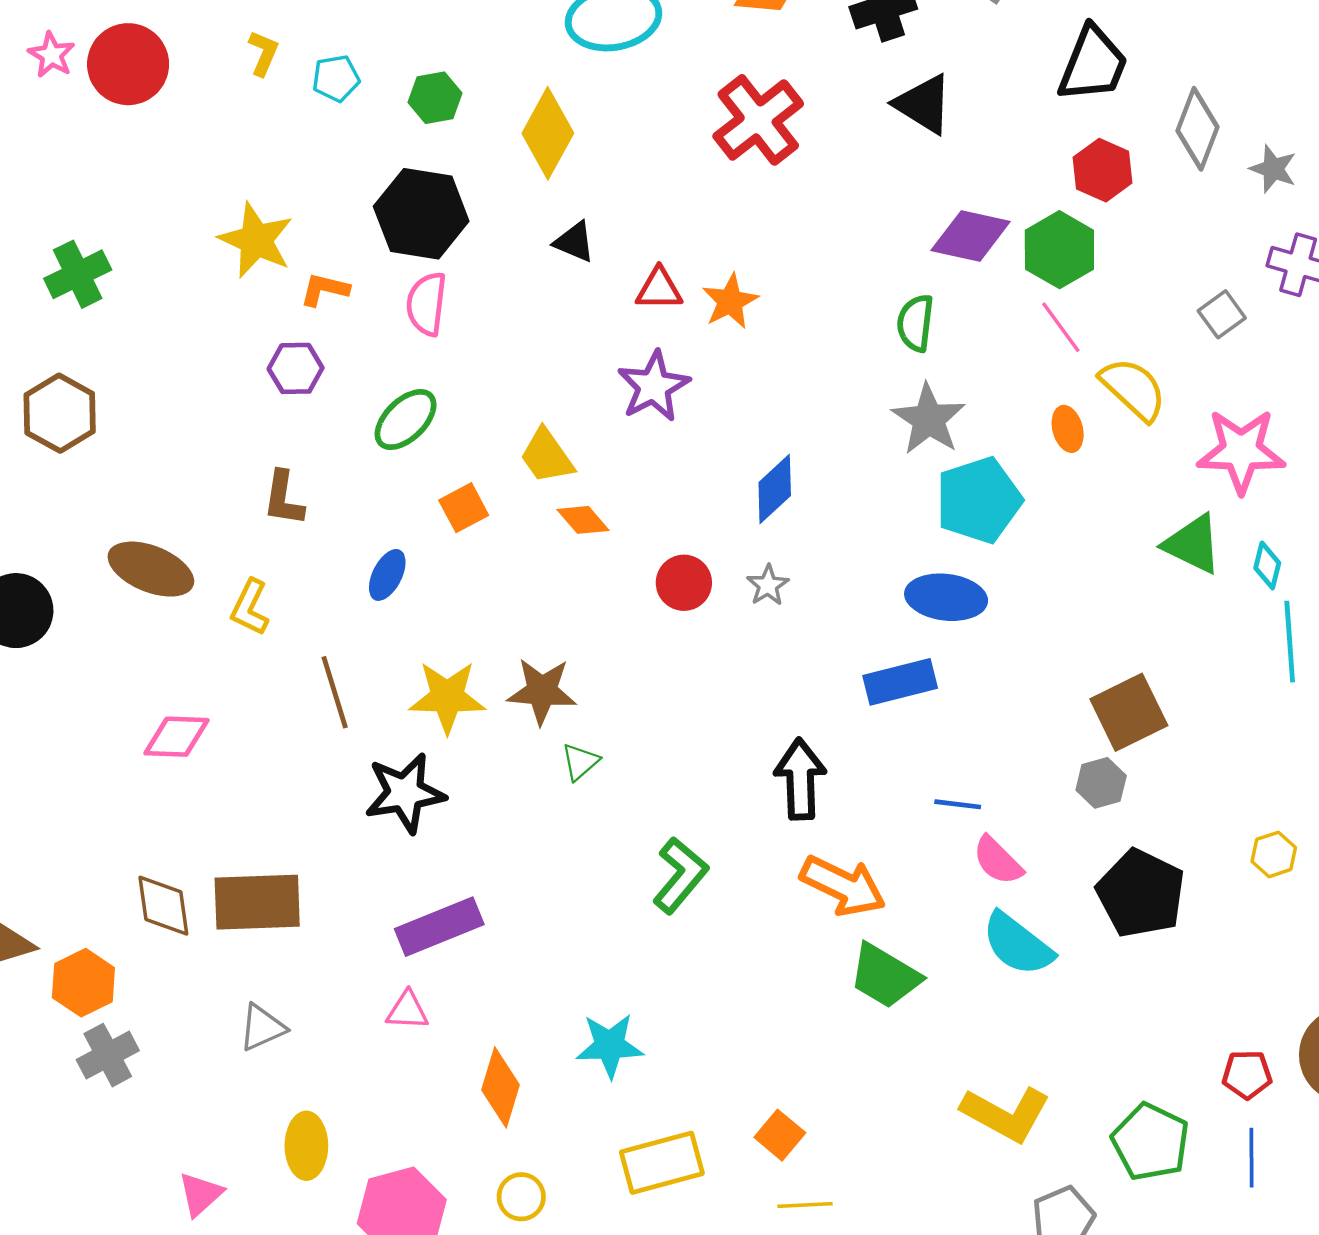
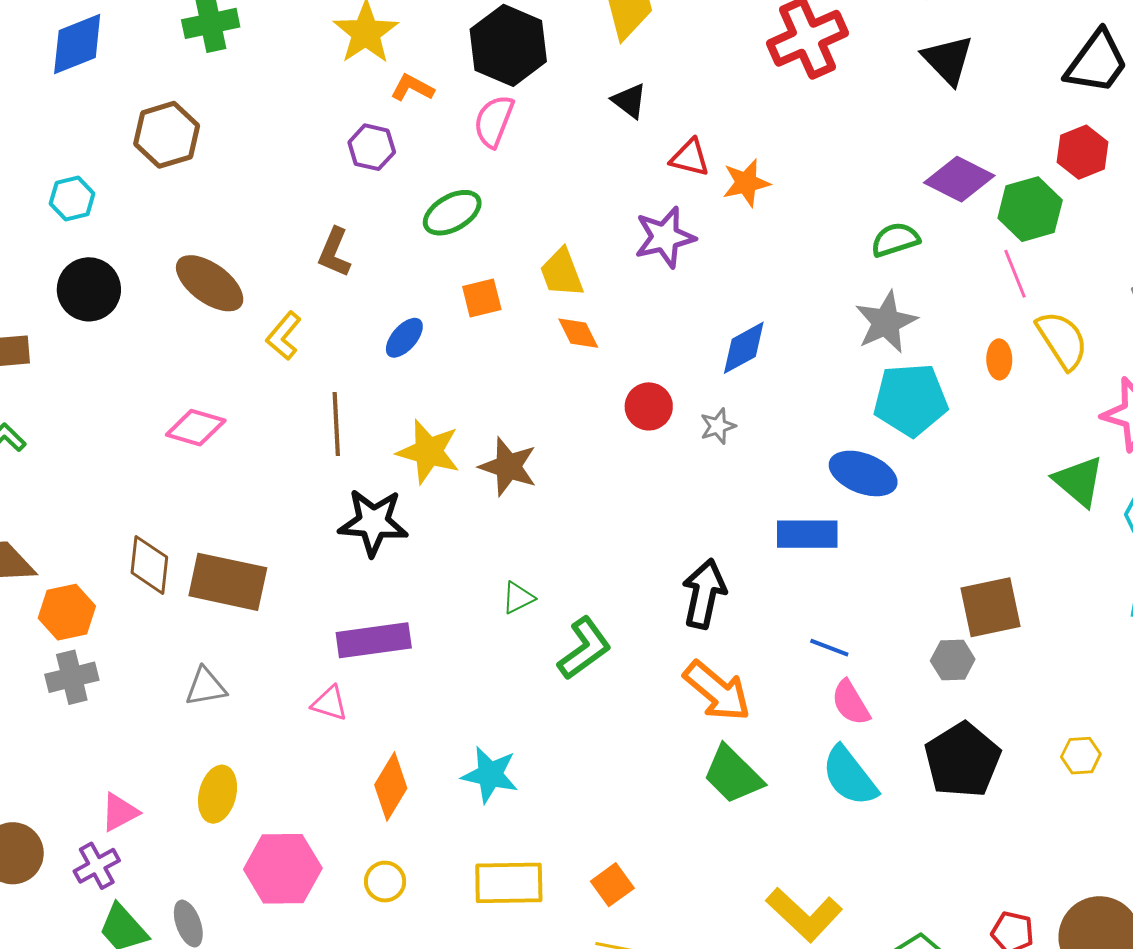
green semicircle: (915, 323) -> (895, 240), turned 51
green triangle: (580, 762) -> (518, 598), moved

